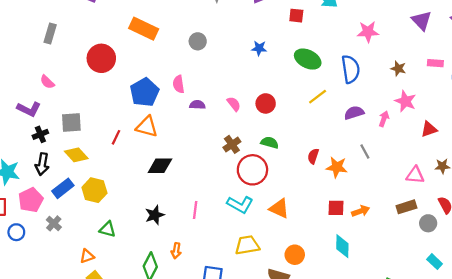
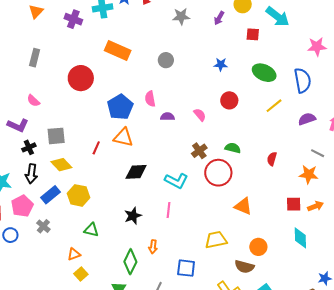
red circle: (266, 103) -> (229, 100), moved
gray line: (365, 152) -> (318, 153), turned -32
orange star: (337, 167) -> (309, 174), moved
cyan L-shape: (240, 205) -> (176, 181), moved

